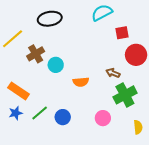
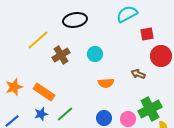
cyan circle: (56, 65) -> (95, 54), moved
green cross: (125, 95) -> (150, 109), moved
blue circle: (63, 117) -> (104, 118), moved

